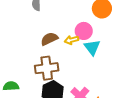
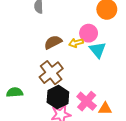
brown cross: (47, 68) -> (51, 73), turned -30

